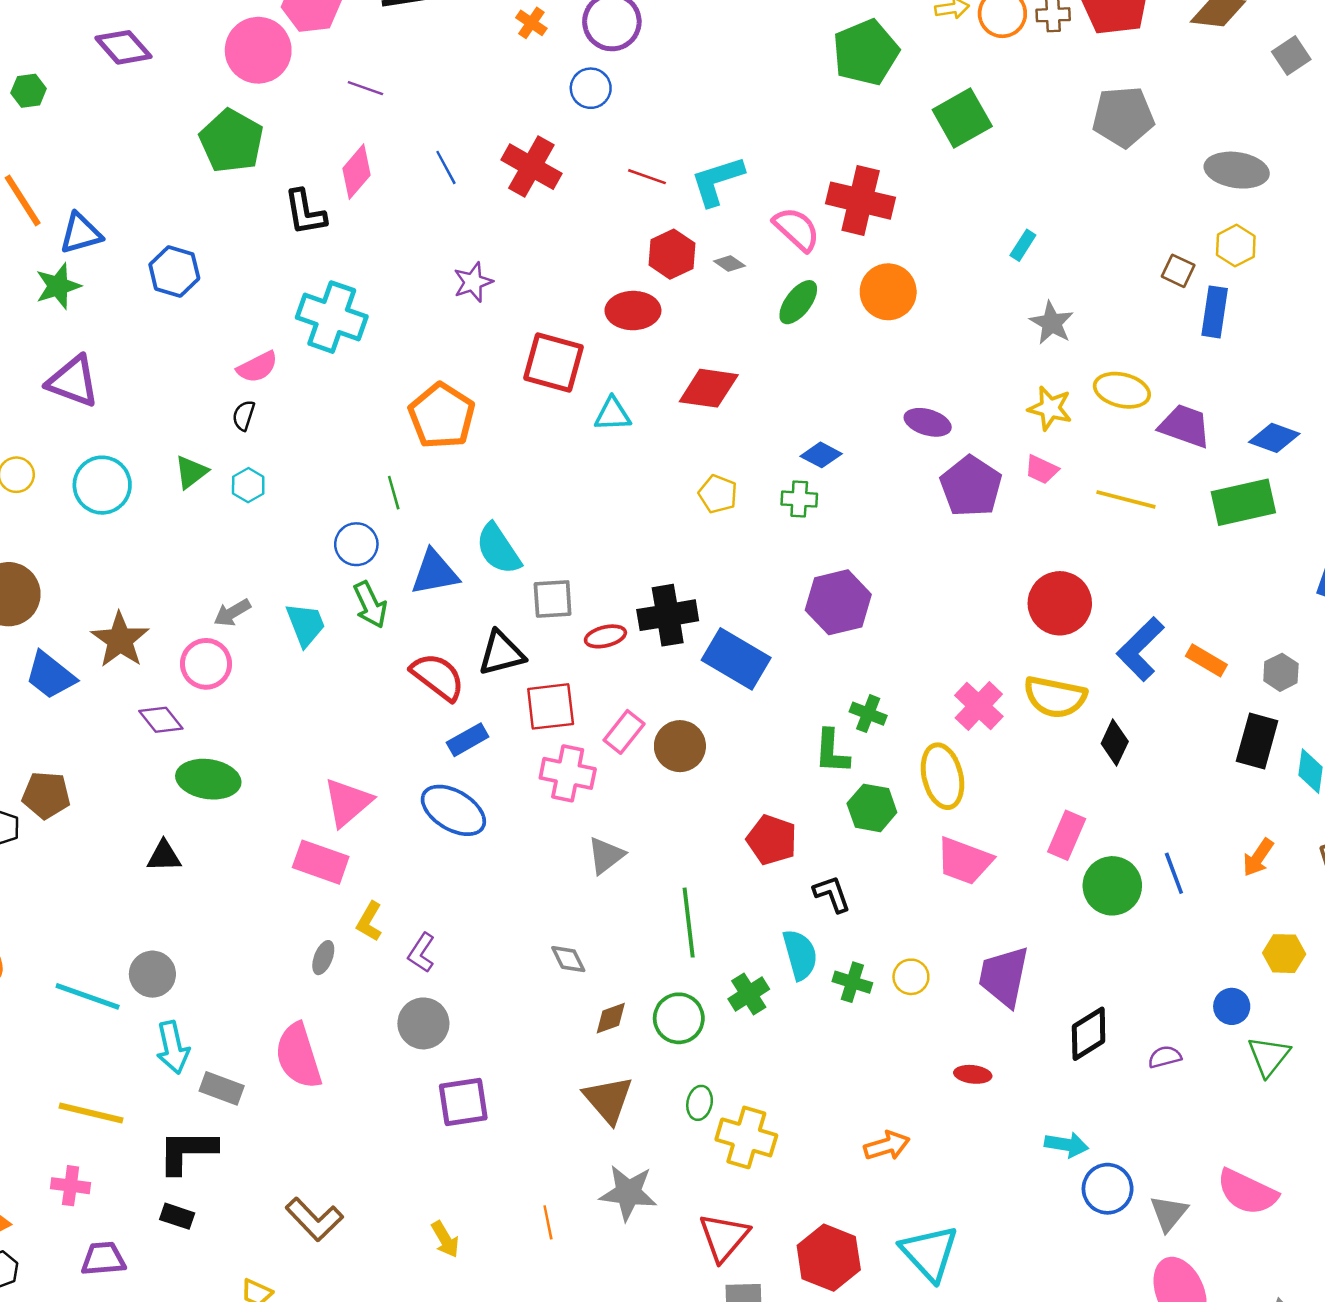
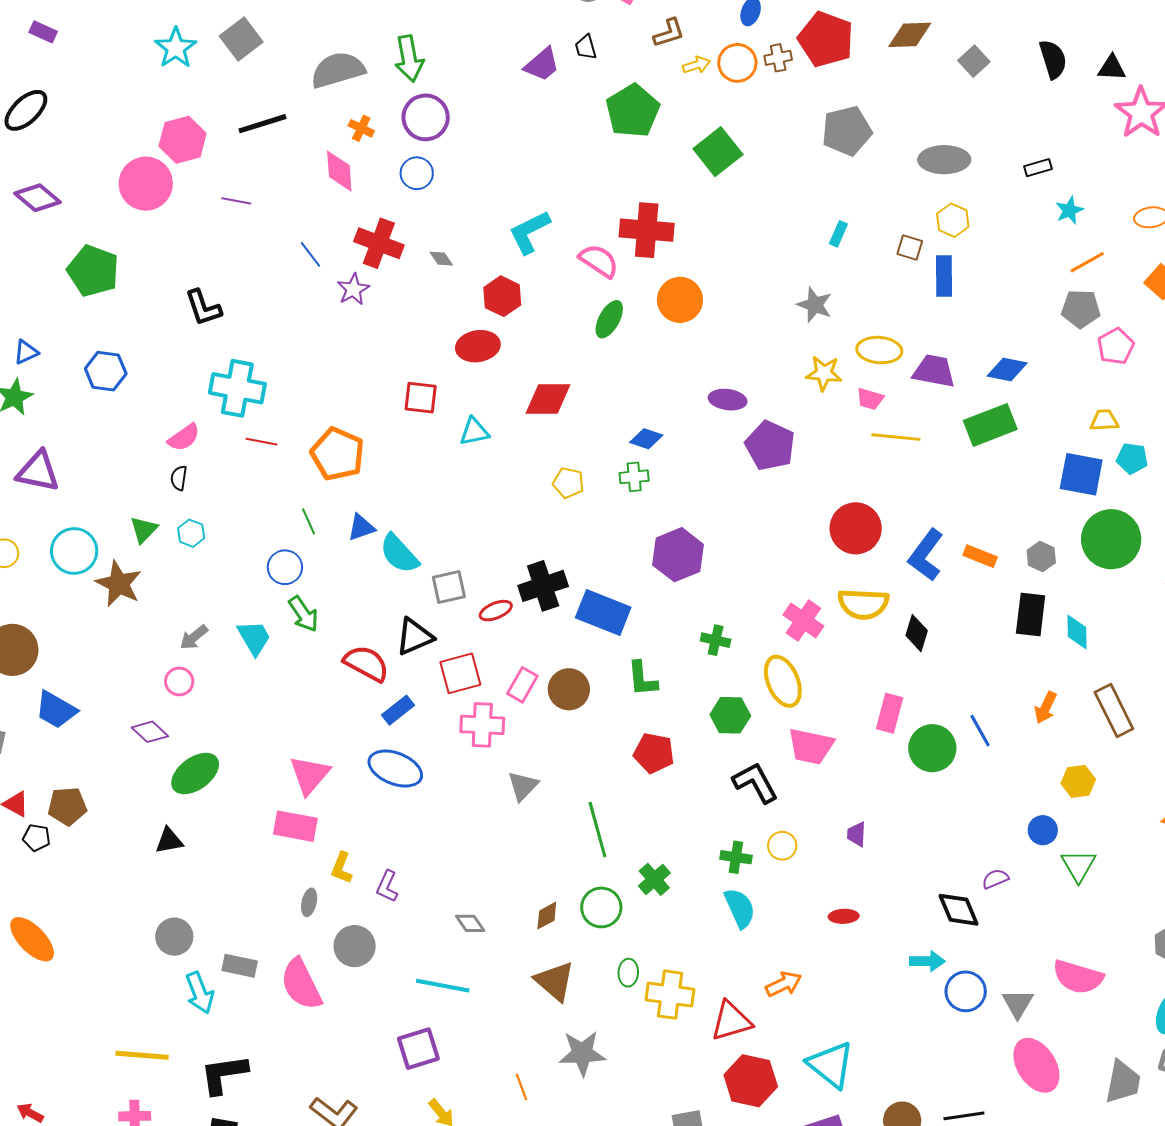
green pentagon: (231, 141) -> (93, 271), moved
pink diamond: (357, 172) -> (339, 171), moved, turned -36
red line: (647, 177) -> (261, 442), moved
blue triangle: (81, 233) -> (26, 352), size x0.7
cyan rectangle: (1023, 245) -> (838, 234), moved
gray diamond: (729, 263) -> (441, 259), moved, turned 30
purple star: (473, 282) -> (353, 289), moved
red square: (553, 363) -> (421, 398), size x0.7
pink trapezoid: (1042, 469) -> (870, 399), moved
blue triangle: (435, 573) -> (361, 527), moved, size x0.7
brown star: (120, 640) -> (119, 584), moved
pink circle: (206, 664) -> (179, 681), size x0.7
green L-shape: (832, 752) -> (642, 679), moved
green ellipse: (208, 779) -> (195, 774), turned -36
black L-shape: (832, 894) -> (755, 783), moved, size x1.4
cyan semicircle: (800, 955) -> (740, 908), moved
gray diamond: (568, 959) -> (470, 923), moved
purple trapezoid: (1004, 977) -> (857, 834), size x0.5
cyan line: (88, 996) -> (443, 986), moved
gray circle: (423, 1023) -> (355, 946), moved
black diamond: (1089, 1034) -> (958, 910), moved, turned -72
gray rectangle: (222, 1088) -> (240, 966), moved
purple square: (463, 1102) -> (418, 1049), moved
red triangle: (724, 1237) -> (731, 1021), moved, turned 42

